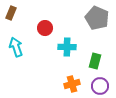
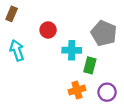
gray pentagon: (97, 18) -> (104, 33), moved
green rectangle: (95, 61) -> (90, 65), moved

